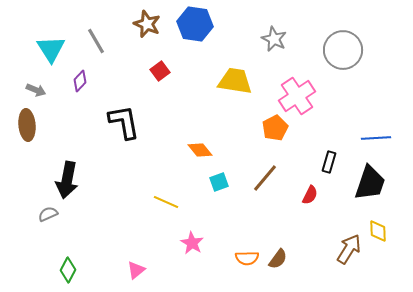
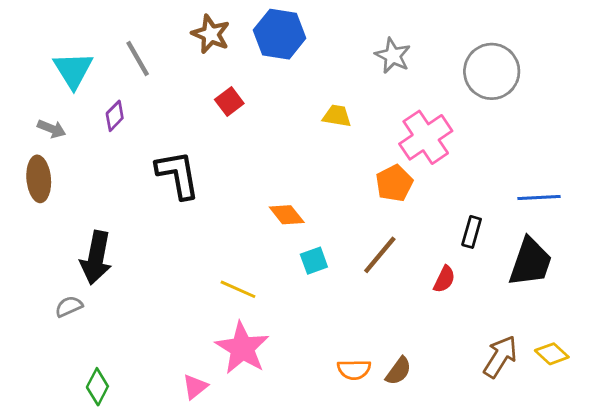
yellow trapezoid: (235, 81) -> (337, 116), size x0.6
yellow diamond: (378, 231) -> (552, 354), moved, turned -45
pink star: (192, 243) -> (242, 348), moved, size x1.6

